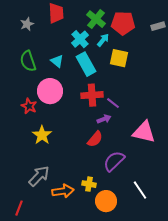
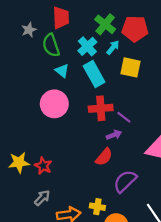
green semicircle: (28, 61) -> (51, 45), moved
red star: (29, 106) -> (43, 166), moved
yellow star: (42, 135) -> (19, 162), moved, turned 30
gray arrow: (39, 176) -> (42, 198), size x0.7

